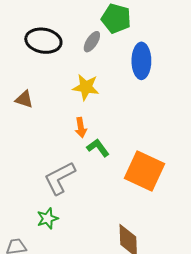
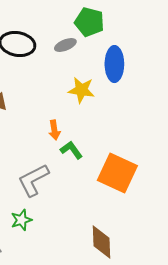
gray ellipse: (92, 42) -> (65, 45), turned 35
yellow star: (86, 87) -> (81, 90), moved

